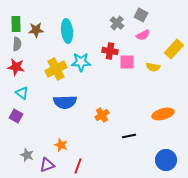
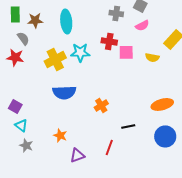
gray cross: (117, 23) -> (116, 13), turned -32
gray semicircle: (17, 44) -> (23, 38), moved, turned -40
cyan triangle: (22, 93) -> (21, 125), moved
blue circle: (166, 160) -> (165, 136), moved
purple triangle: (47, 165) -> (77, 155), moved
red line: (78, 166) -> (109, 147), moved

